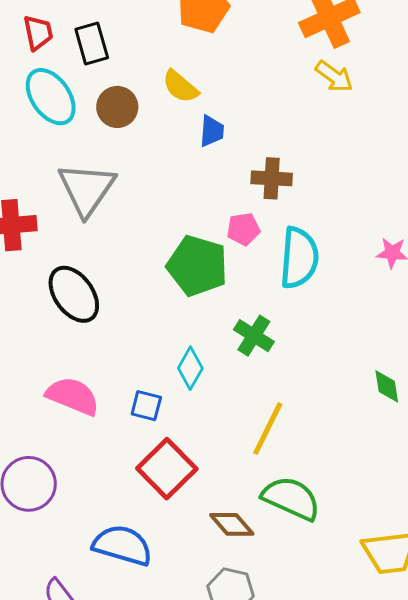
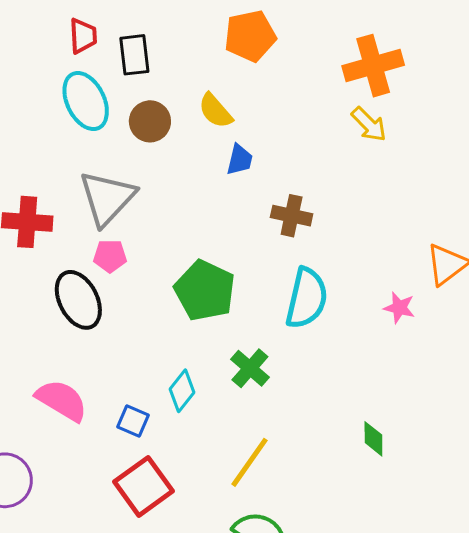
pink pentagon: (243, 229) -> (110, 256), moved

